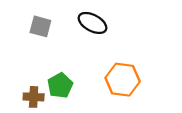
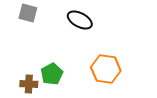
gray square: (40, 26) -> (28, 13), moved

